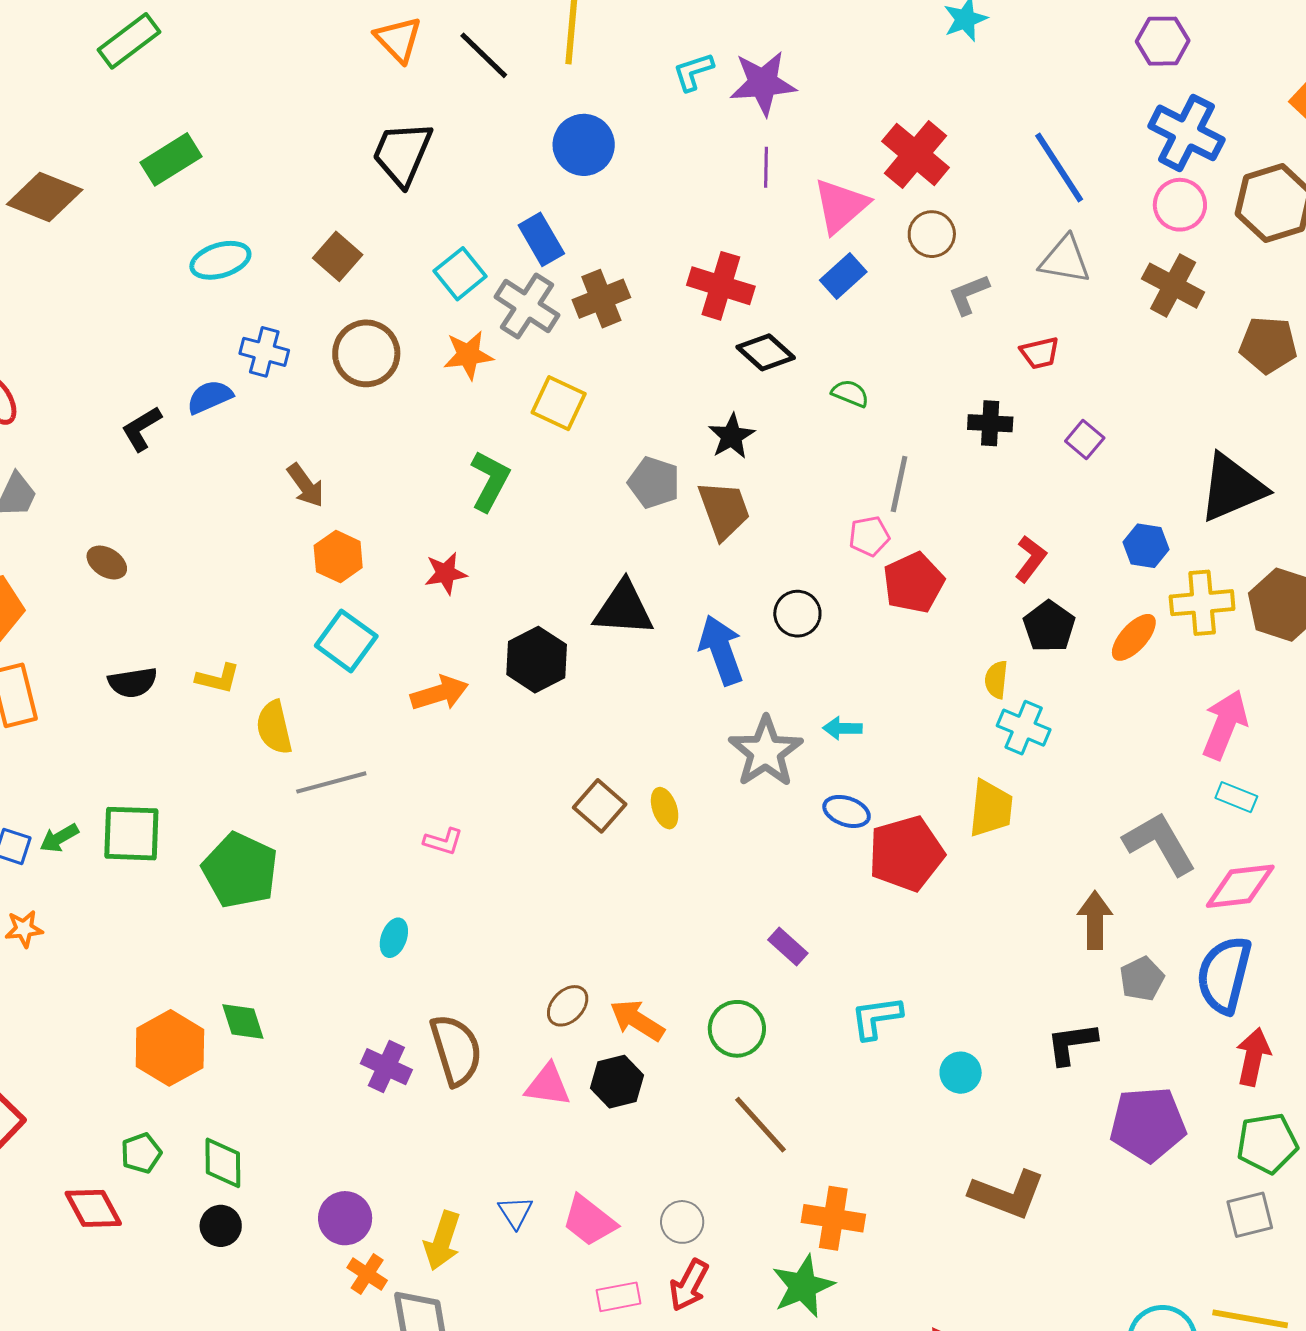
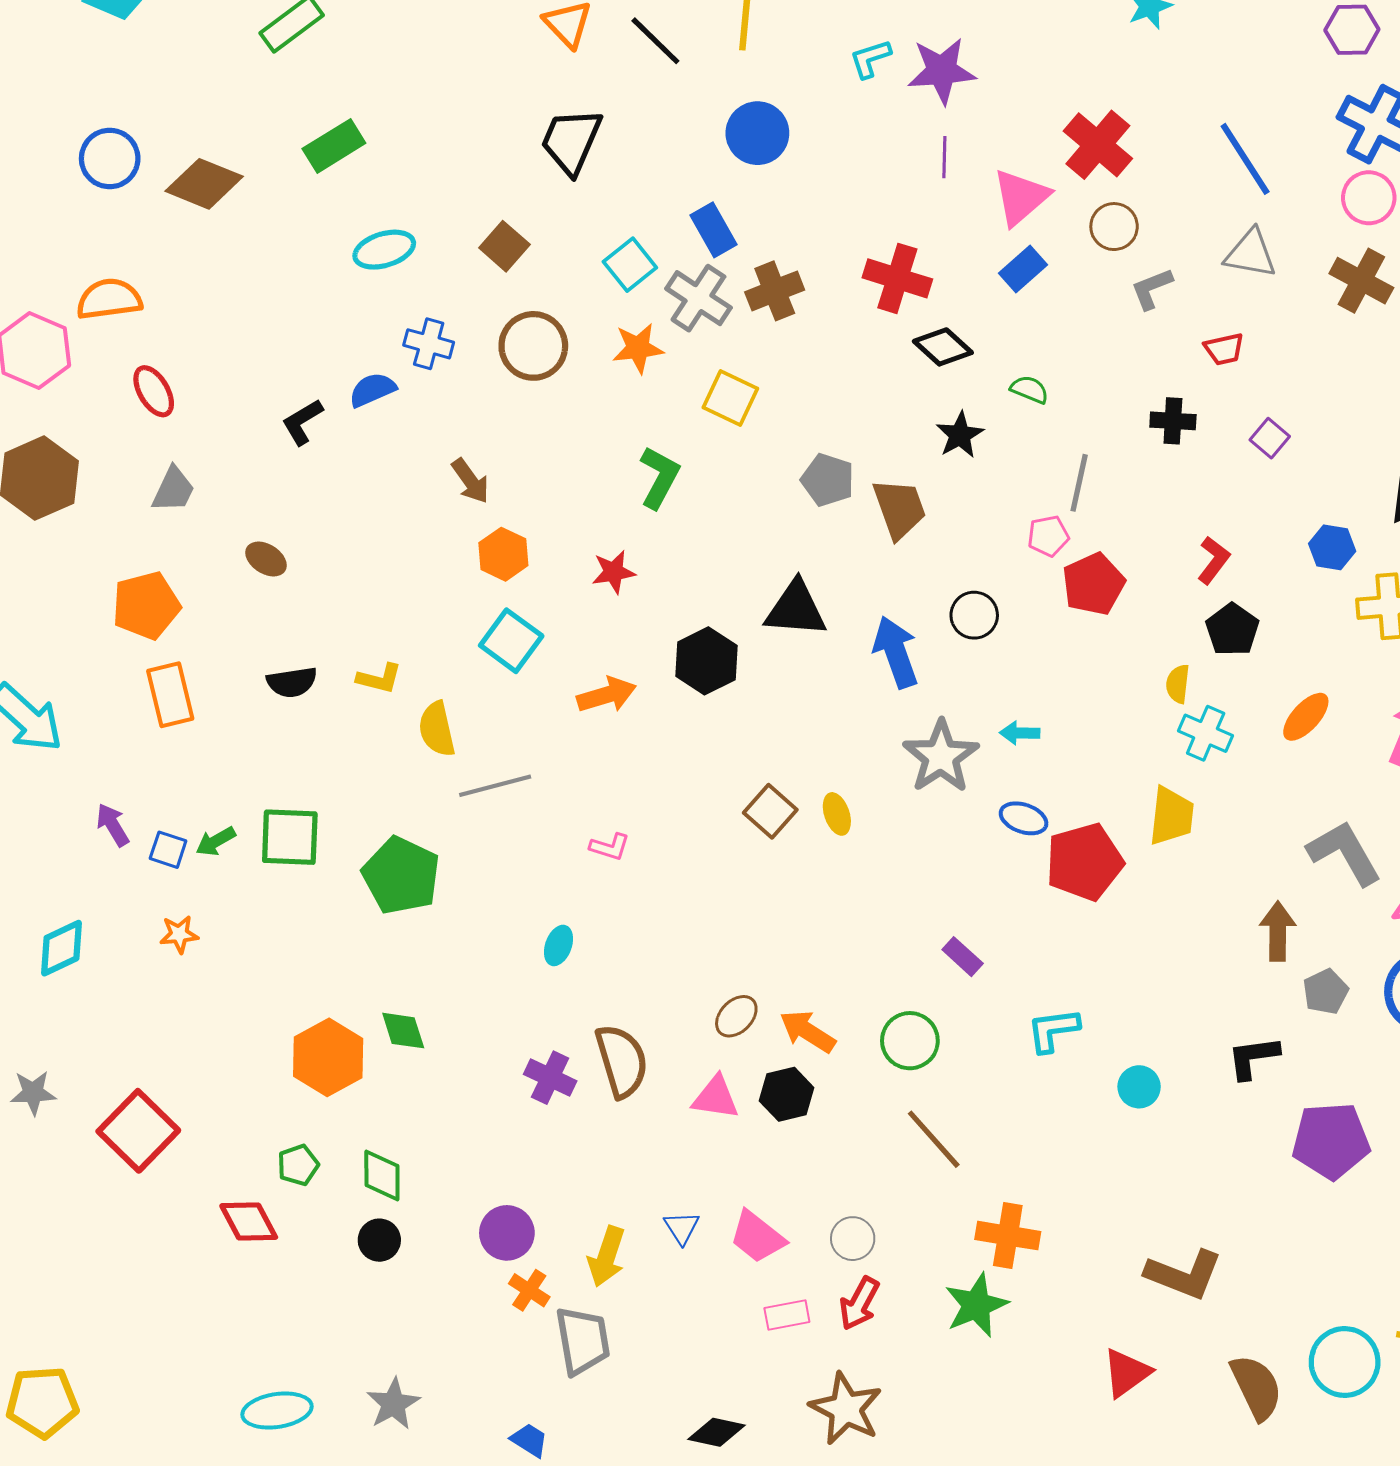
black star: (732, 436) -> (960, 435), moved
orange ellipse: (1134, 637) -> (1306, 717), moved
brown L-shape: (1007, 1194) -> (1184, 1274), moved

